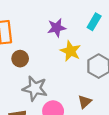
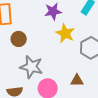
brown triangle: (85, 102) -> (77, 80), turned 40

